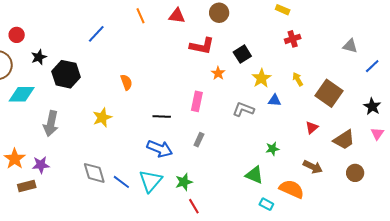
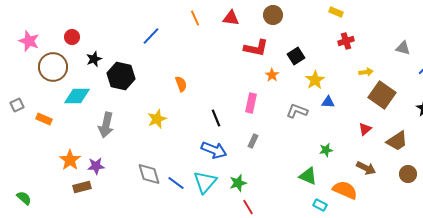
yellow arrow: (298, 79) -> (366, 72), moved, turned 112
black line: (162, 116) -> (216, 118), turned 66

